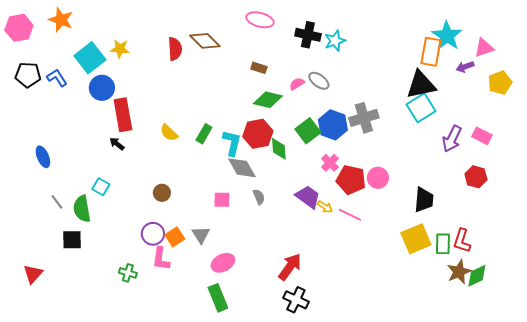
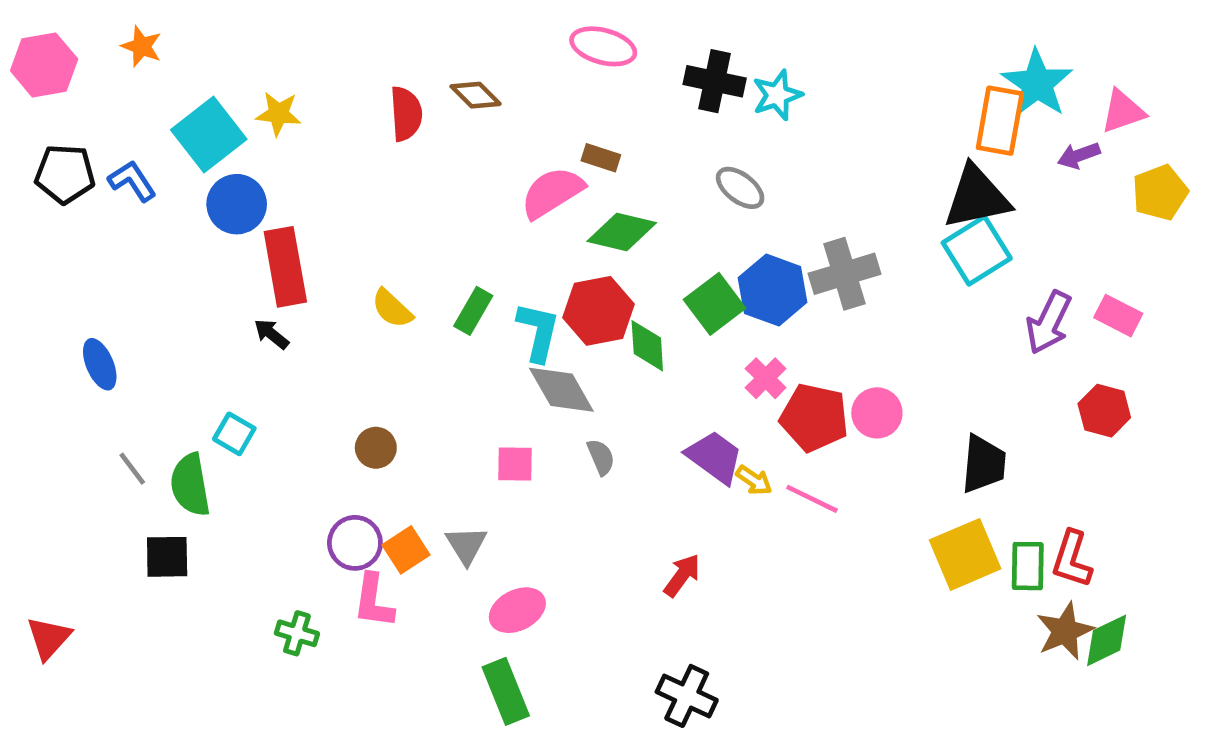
orange star: (61, 20) -> (142, 46), size x0.7
brown diamond: (205, 41) -> (476, 95), size x0.7
pink semicircle: (297, 84) -> (552, 193), moved, size x1.8
red arrow: (290, 267) -> (682, 575), moved, size x0.7
red triangle: (33, 274) -> (49, 638), moved

